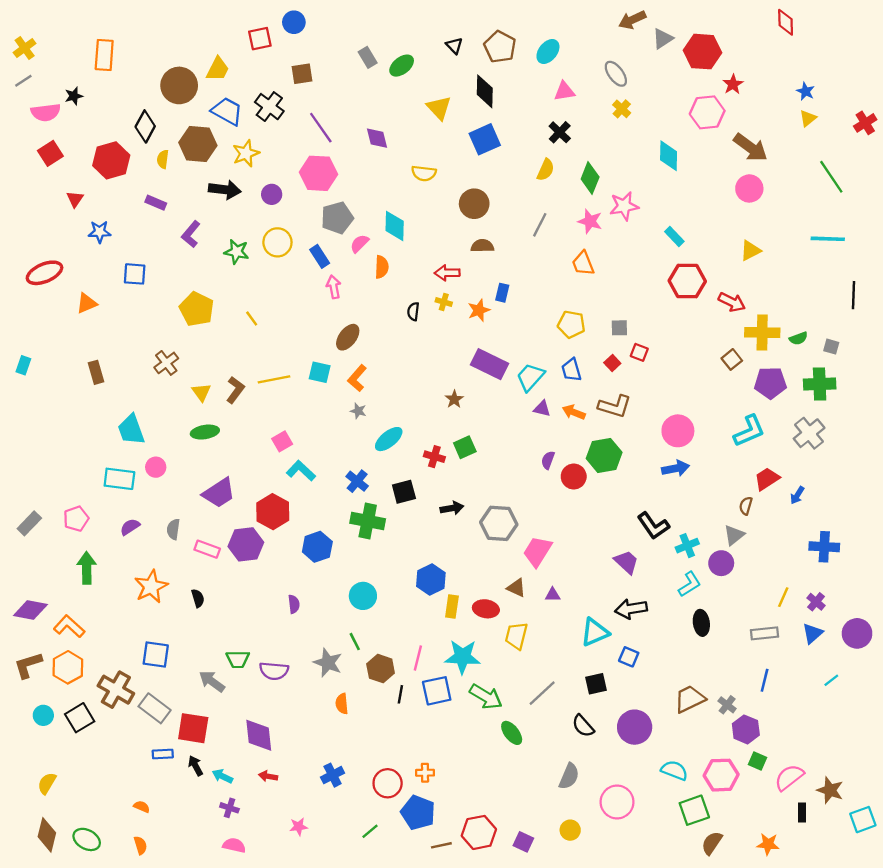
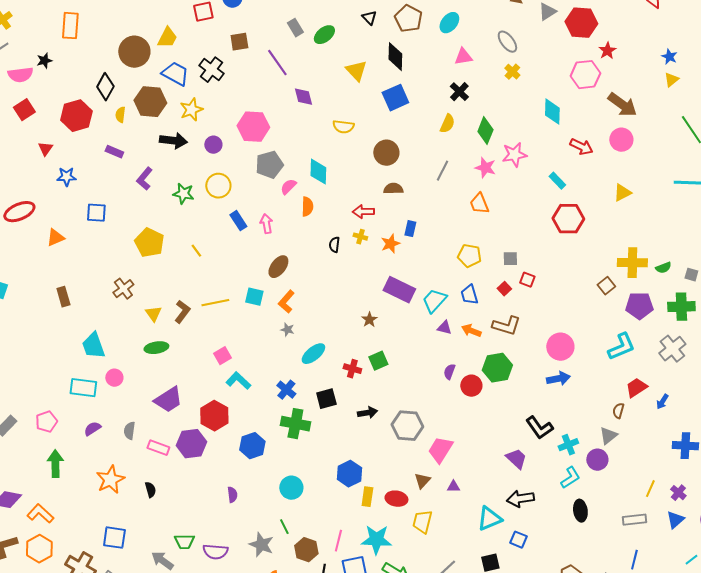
purple line: (321, 128) -> (277, 63), moved
blue rectangle: (320, 256) -> (238, 221), moved
red arrow: (732, 302) -> (581, 147), moved
brown triangle: (516, 588) -> (422, 481), turned 48

